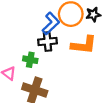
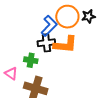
orange L-shape: (84, 45) -> (65, 45), moved

